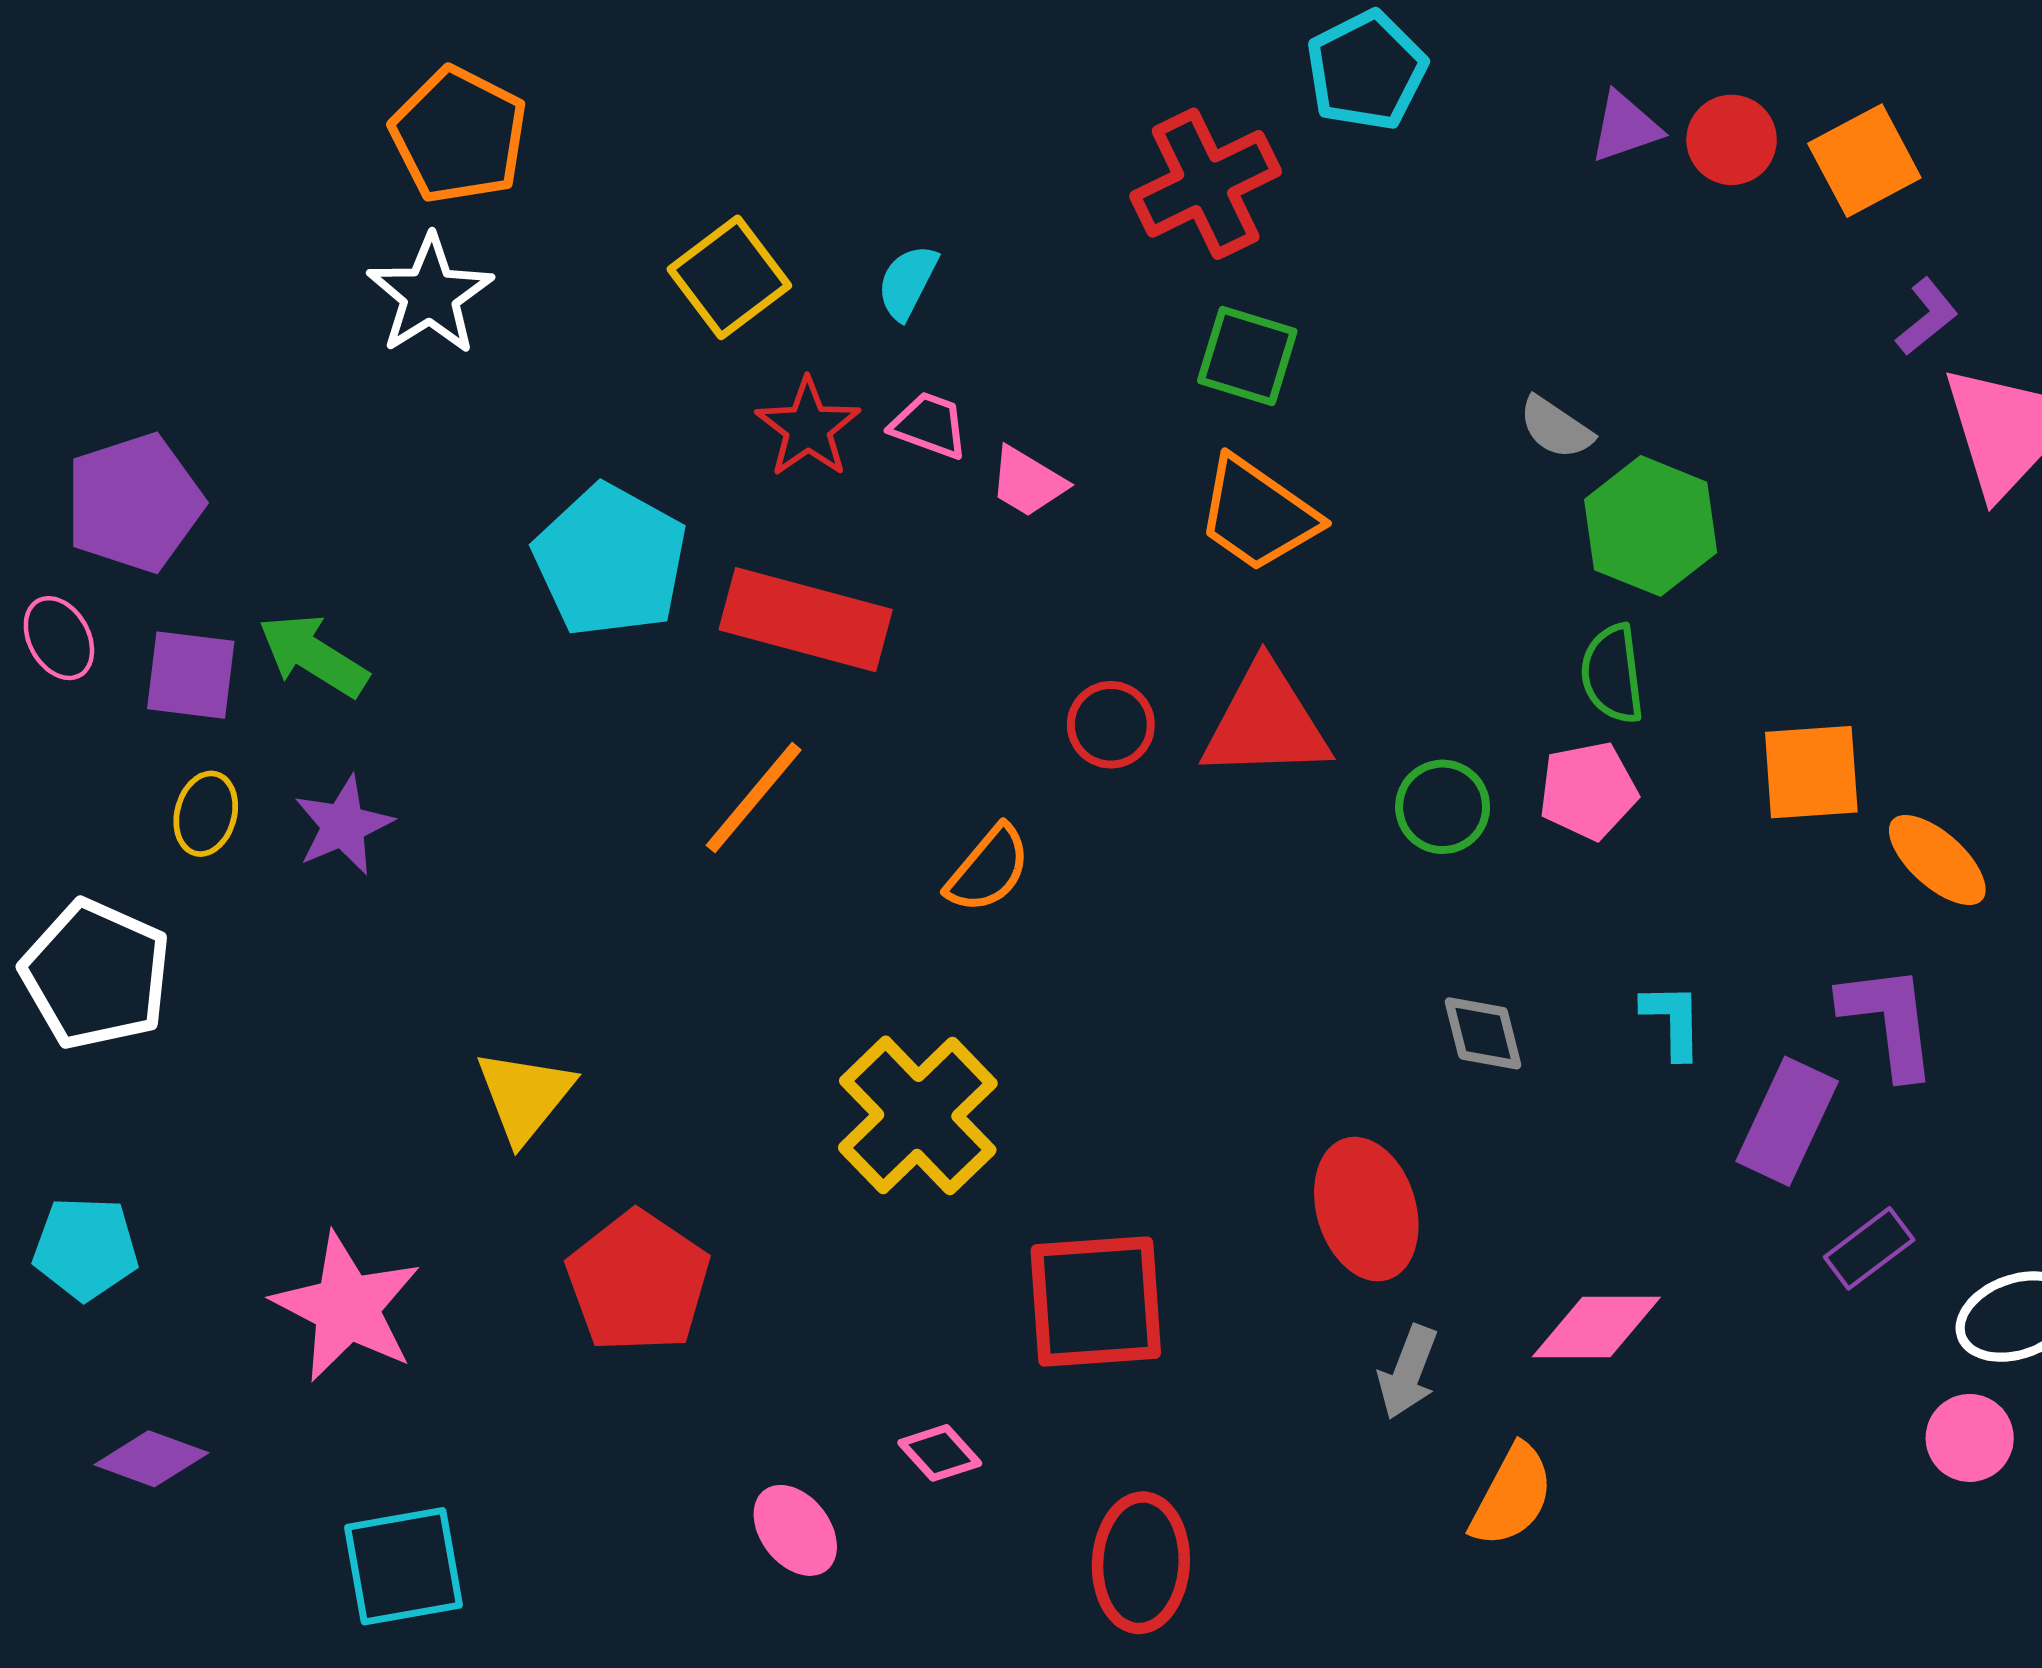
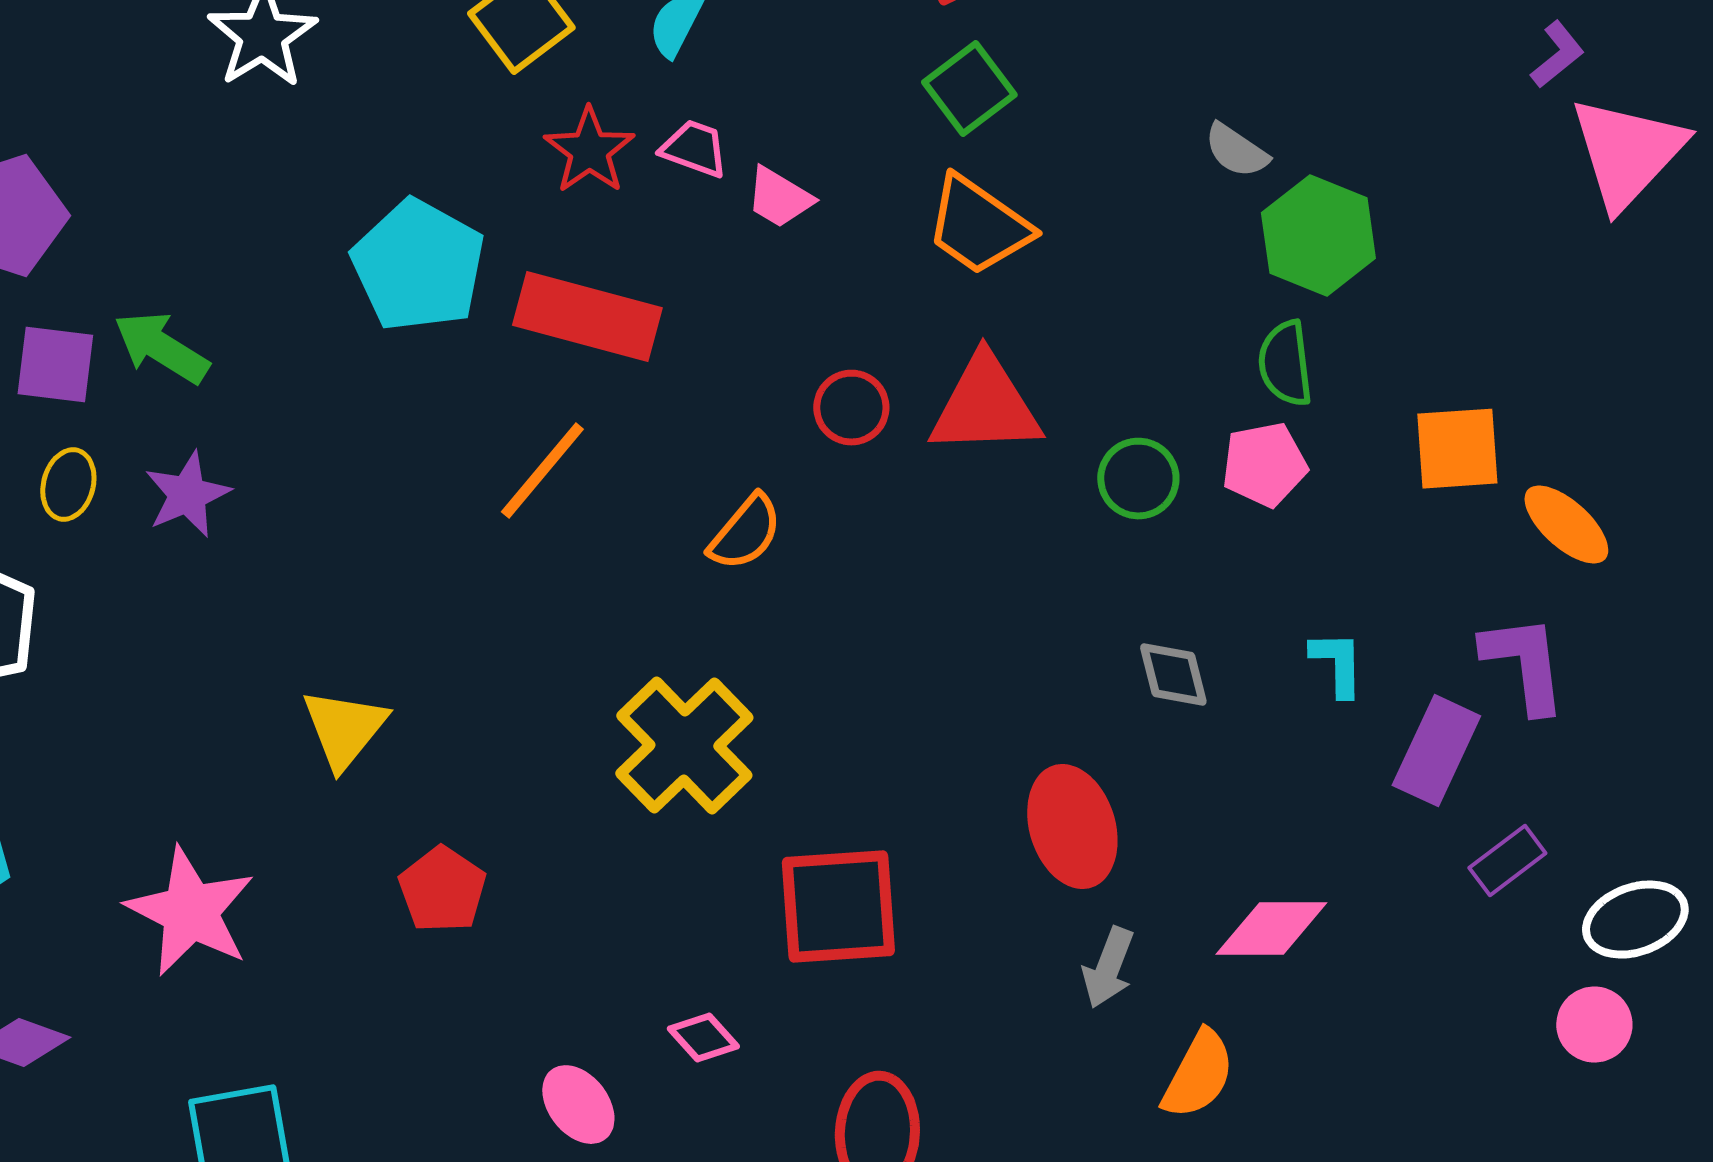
green square: (1247, 356) -> (969, 89), turned 36
red pentagon: (638, 1282) -> (442, 890), size x0.7

